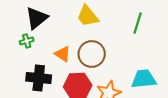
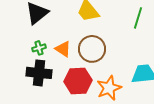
green cross: (27, 41) -> (39, 48), moved

